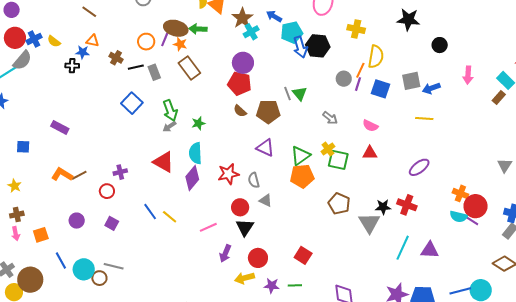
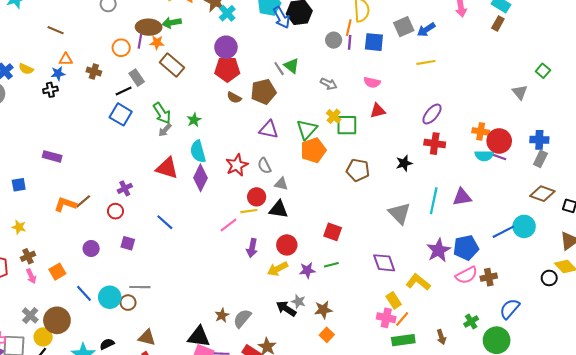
black line: (136, 67) -> (124, 91), moved
red cross: (407, 205) -> (435, 144), moved
yellow line: (170, 217) -> (249, 211), moved, turned -35
gray triangle: (369, 223) -> (399, 213), moved
black triangle: (245, 227) -> (278, 209), moved, turned -42

